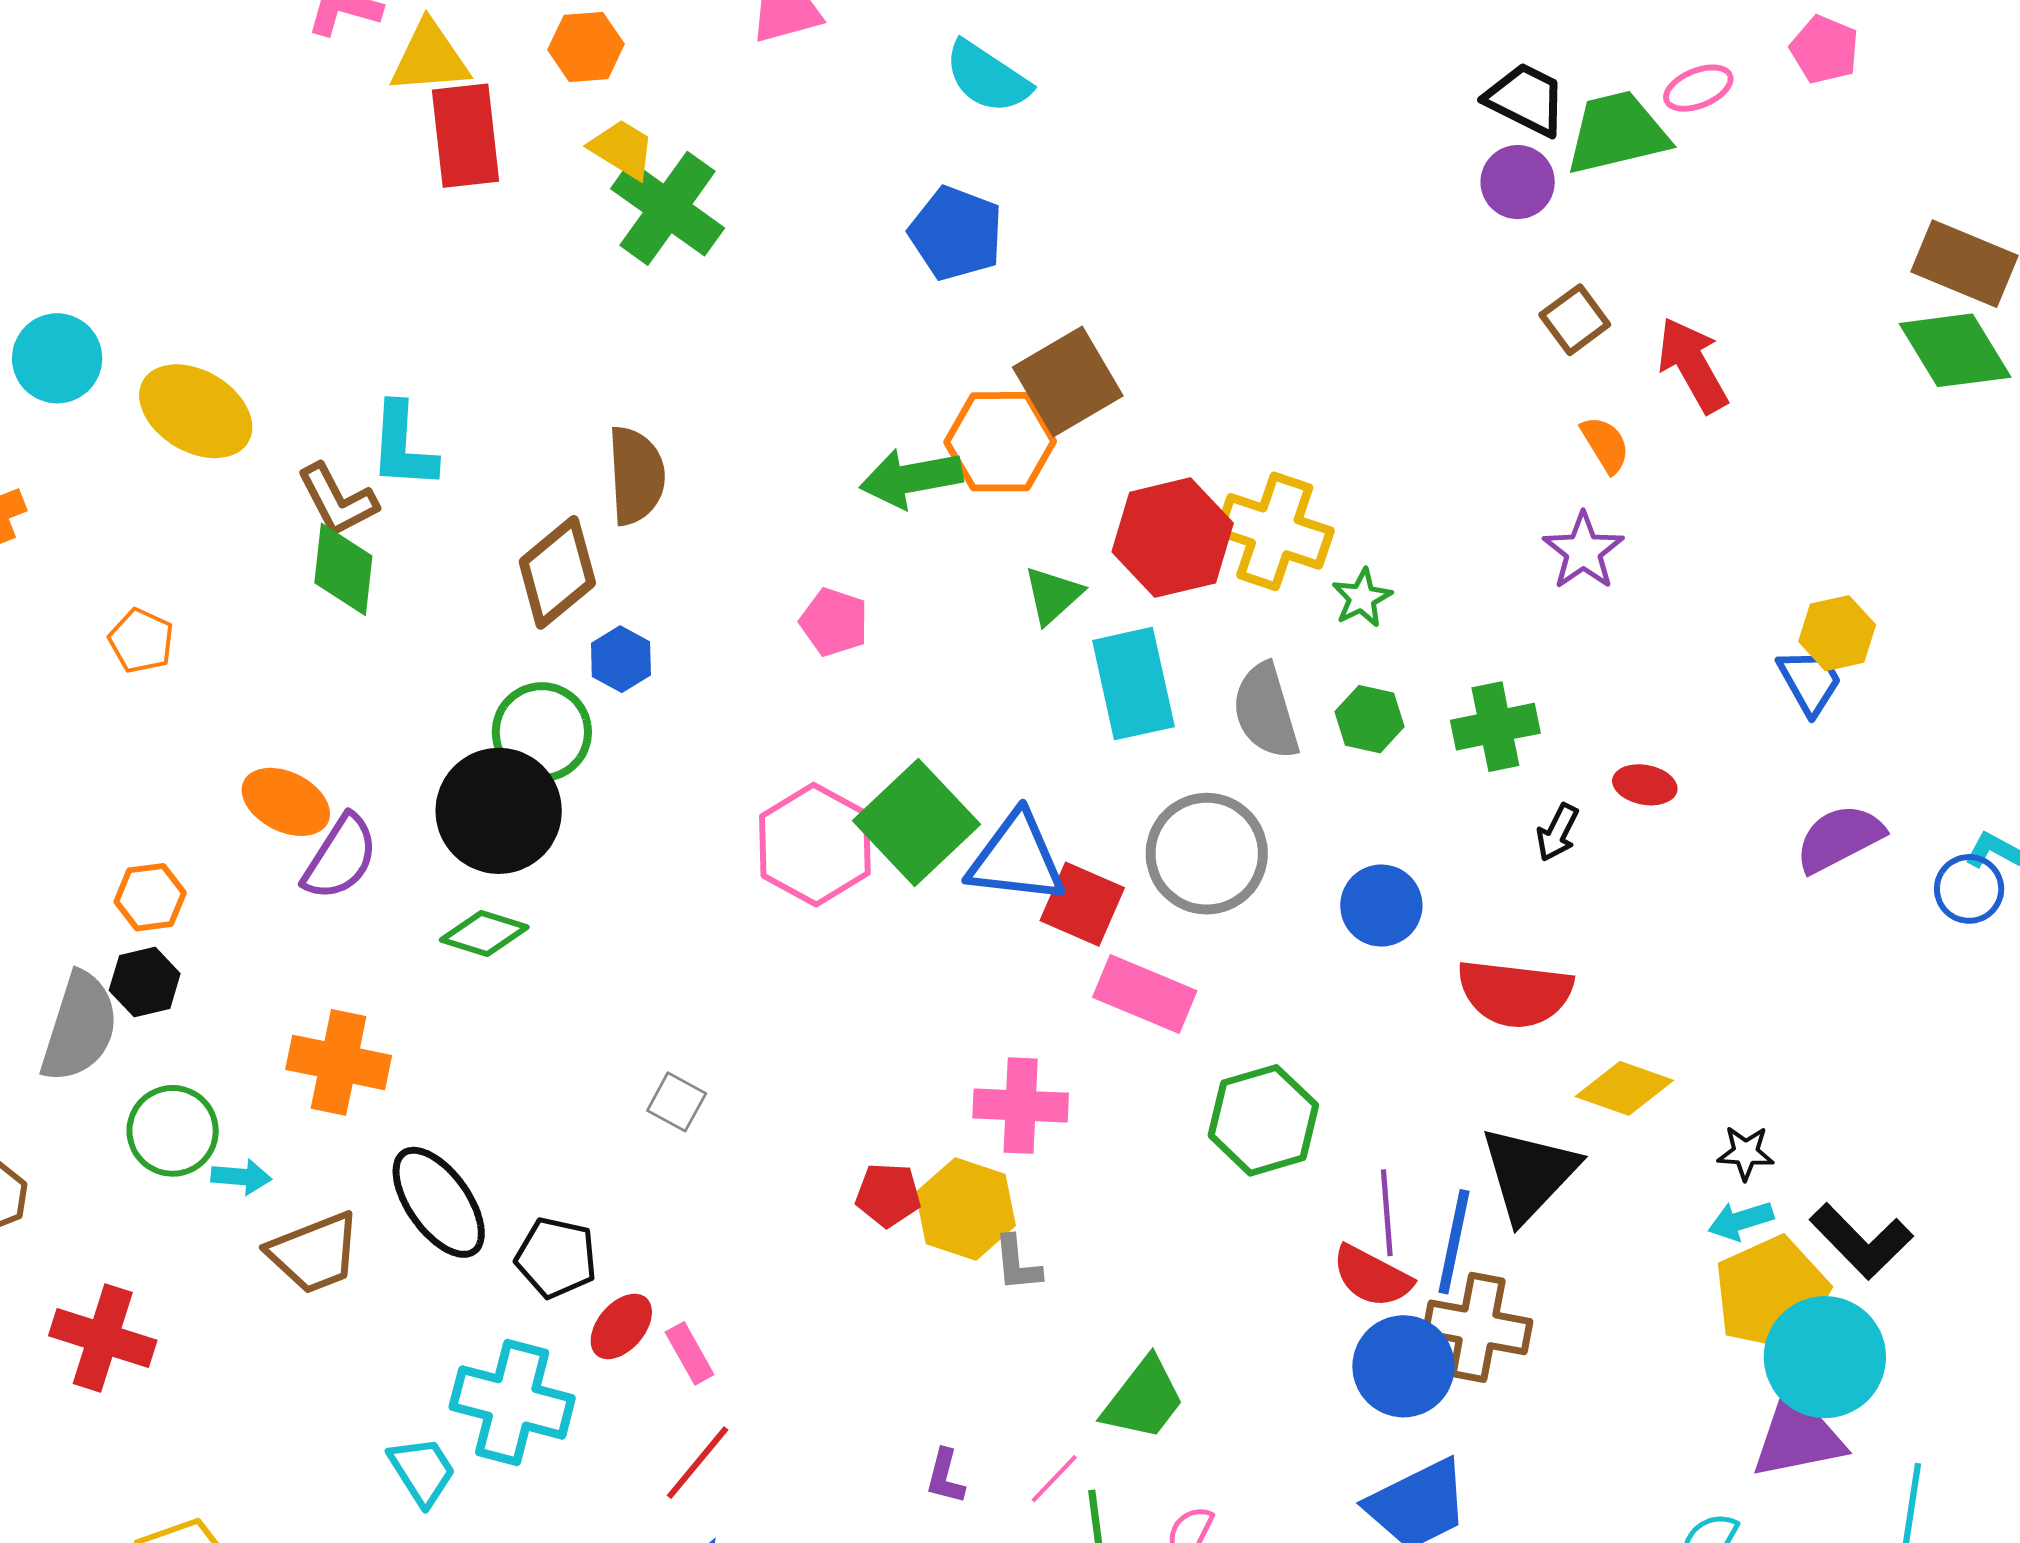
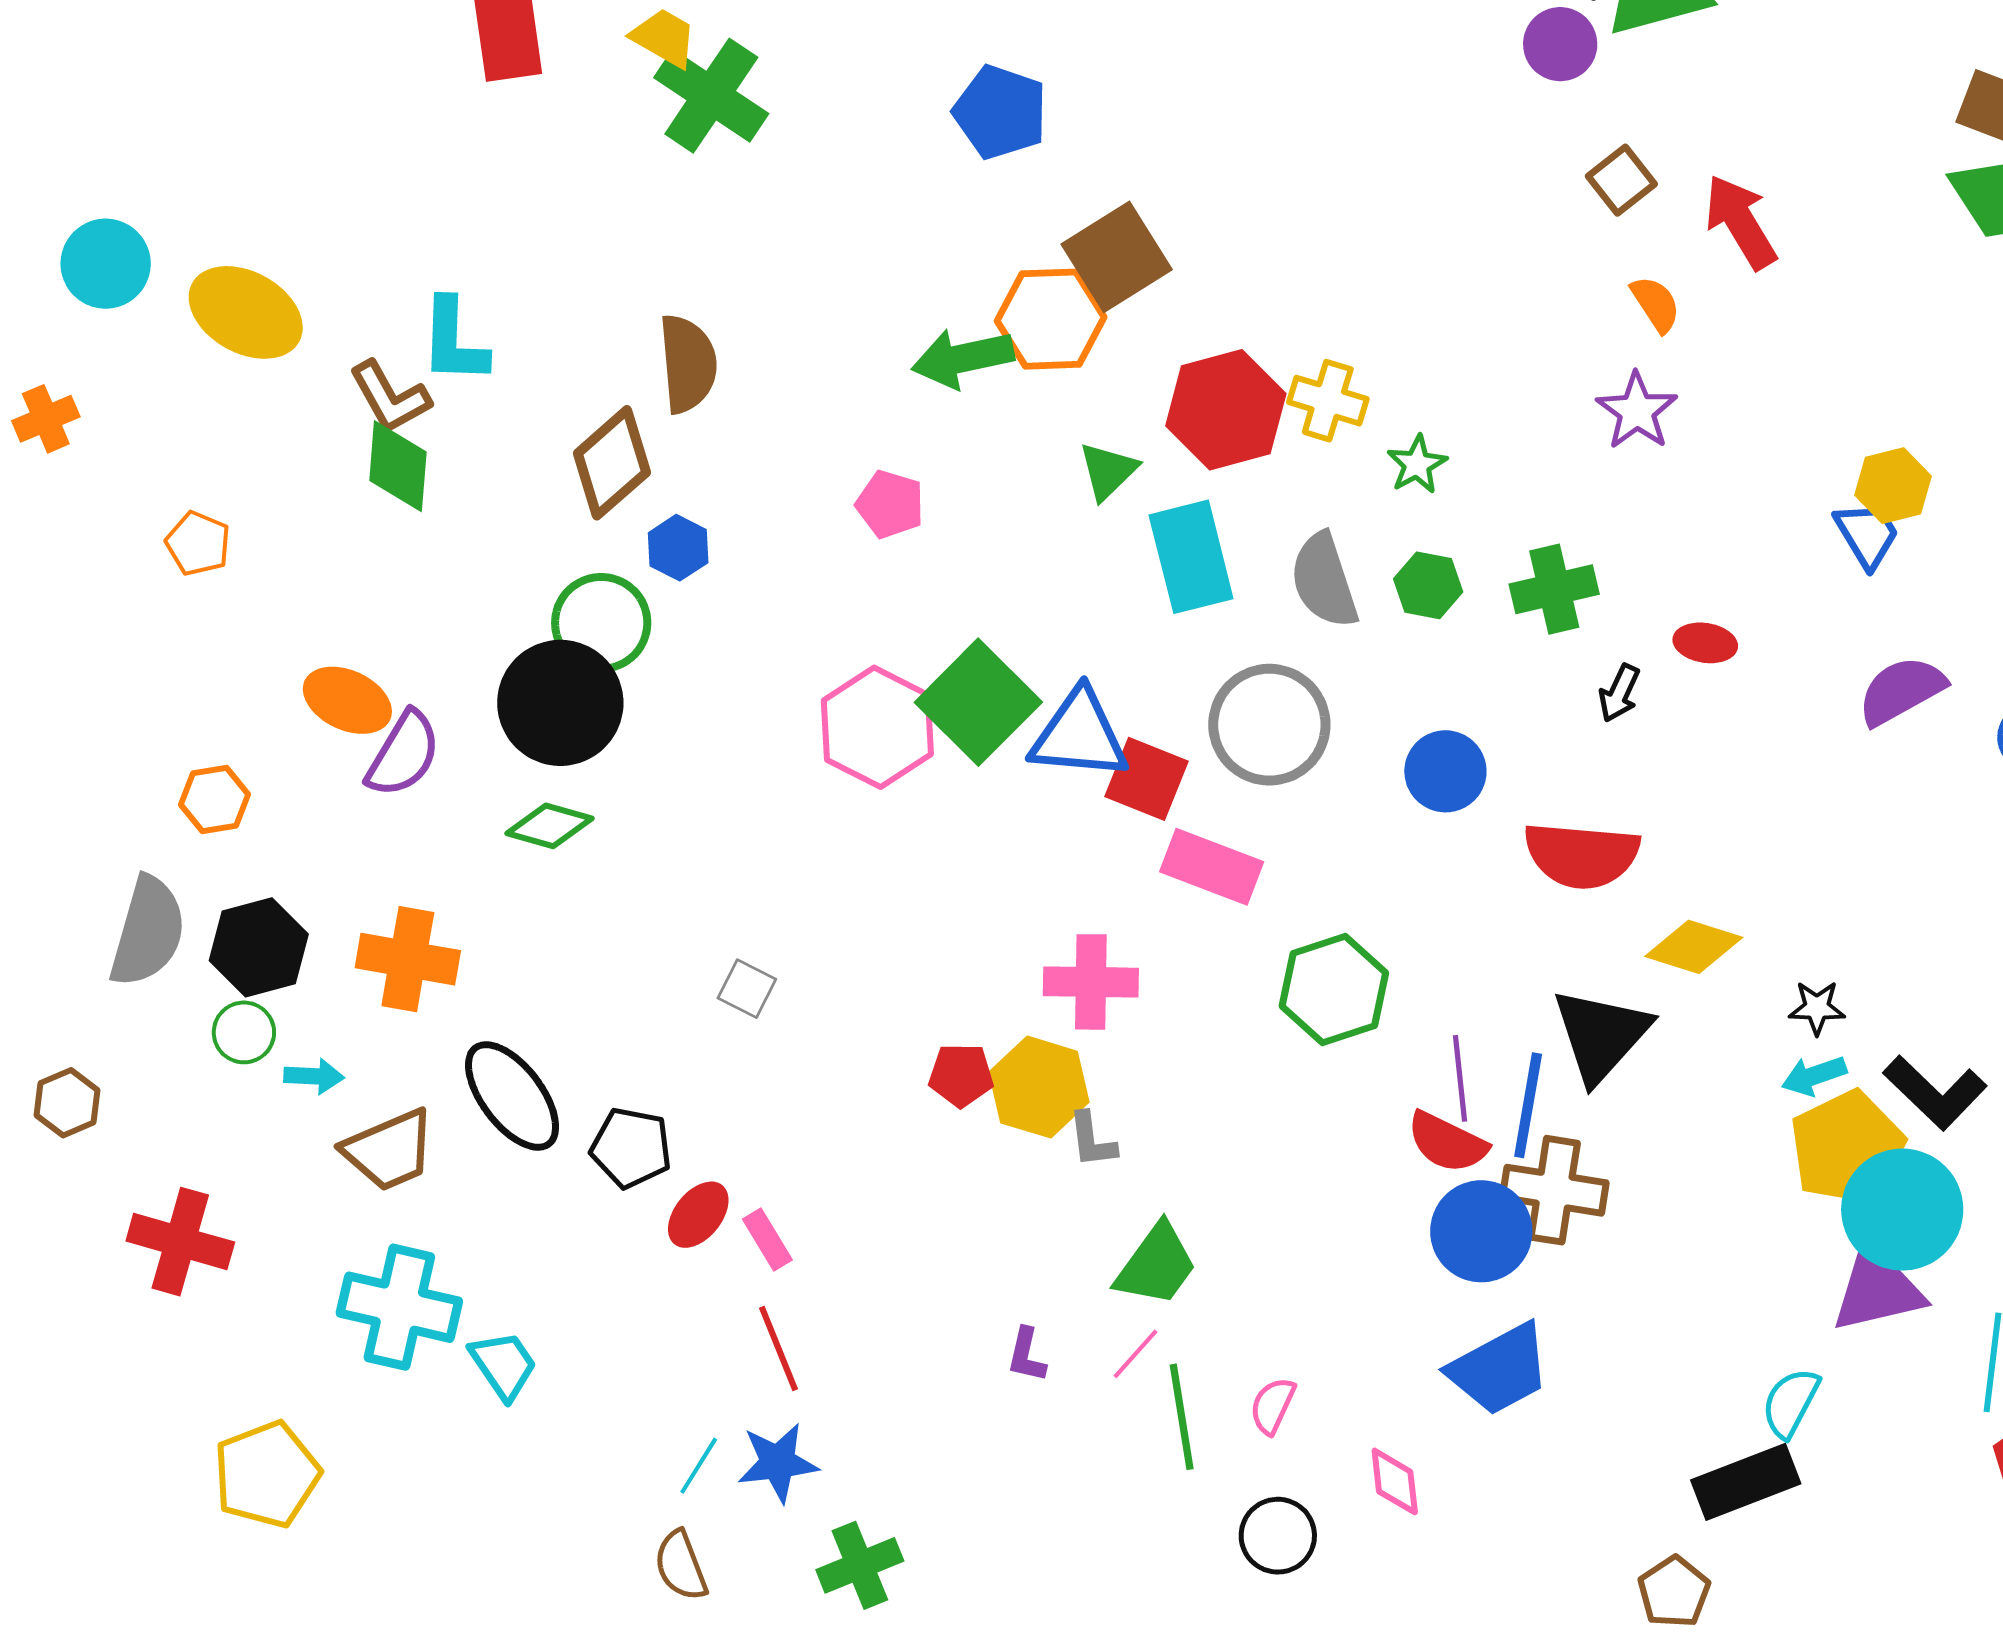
yellow cross: (1275, 531) -> (1328, 401), size x0.7
black hexagon: (145, 982) -> (259, 947), moved, size x1.4
green circle: (173, 1131) -> (244, 1032), size x0.7
green trapezoid: (1143, 1399) -> (1156, 1265), moved
cyan cross: (512, 1402) -> (399, 1307), moved
red line: (698, 1463) -> (778, 1349), turned -60

